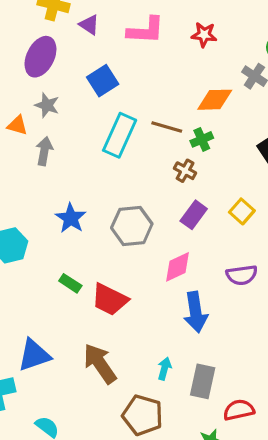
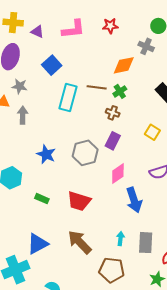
purple rectangle: (194, 215) -> (113, 141), moved
green rectangle: (70, 283) -> (42, 199), moved

